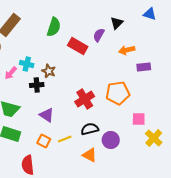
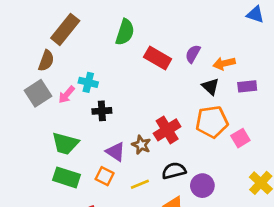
black triangle: (117, 23) -> (211, 86), moved, turned -32
purple semicircle: (99, 35) -> (193, 54), moved
brown star: (49, 71) -> (141, 145), moved
pink square: (139, 119) -> (240, 138), moved, turned -32
orange square: (44, 141) -> (105, 176), moved

